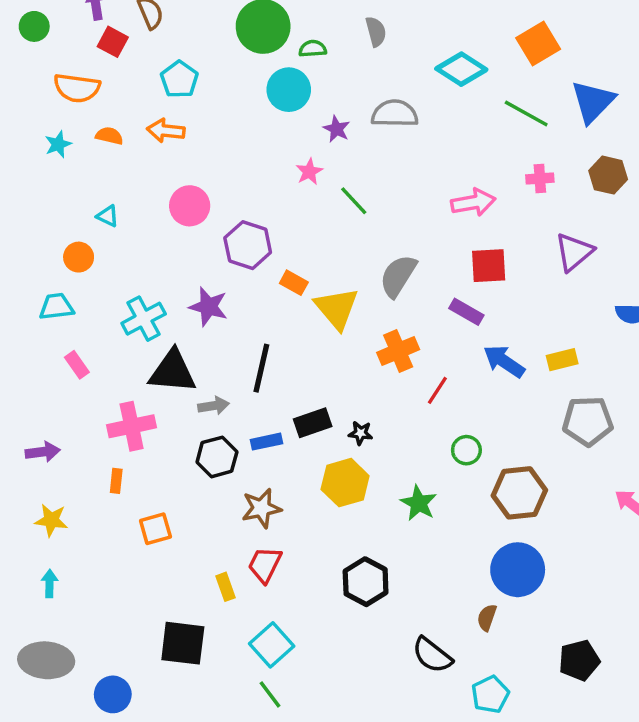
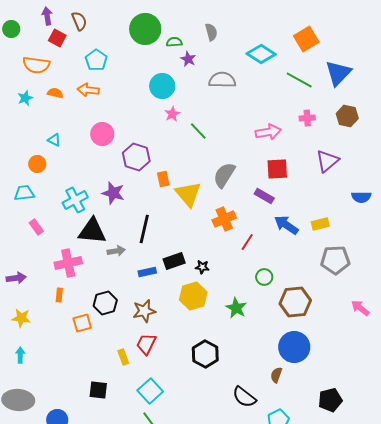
cyan circle: (289, 90) -> (162, 86), moved
purple star: (337, 129) -> (188, 59), moved
orange rectangle: (294, 283) -> (163, 179), turned 49
black hexagon: (217, 457) -> (105, 303), moved
black square: (183, 643) -> (98, 390), size x0.7

